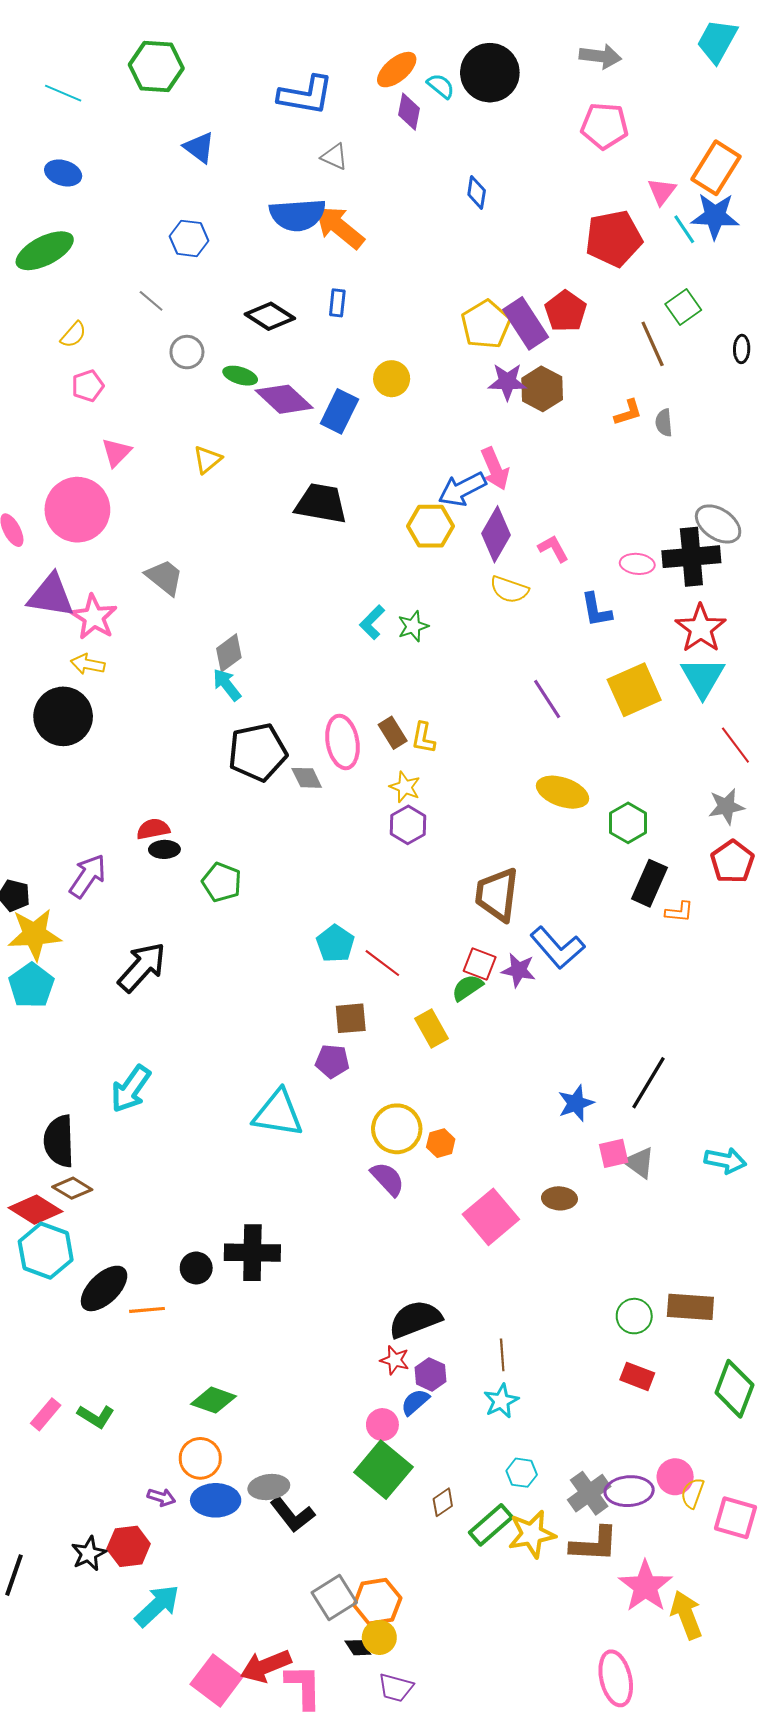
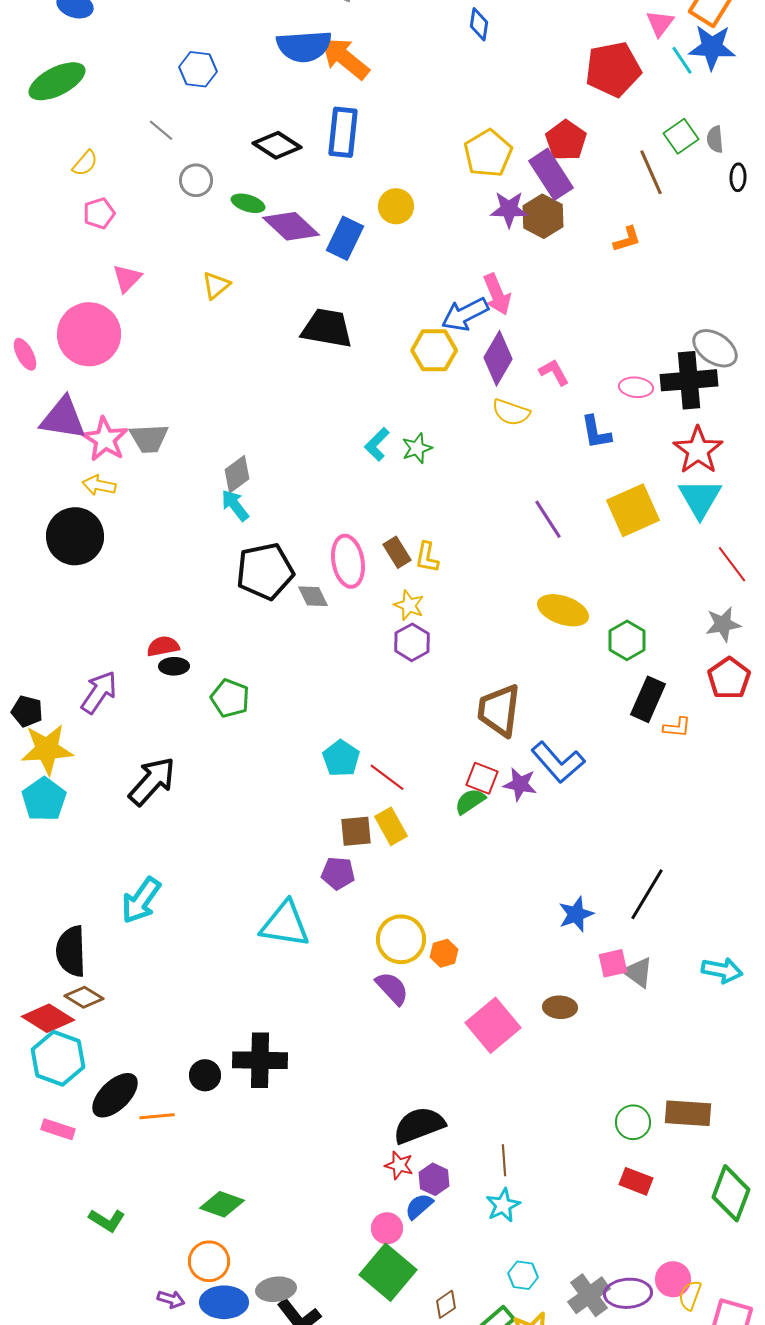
blue rectangle: (337, 303) -> (343, 132), size x1.8
purple rectangle: (526, 323) -> (551, 174), moved
gray semicircle: (664, 423) -> (715, 139), moved
gray trapezoid: (164, 577) -> (149, 438), moved, turned 138
yellow rectangle: (432, 1029) -> (391, 826), moved
pink rectangle: (46, 1414) -> (58, 1129), moved, turned 68

